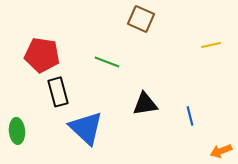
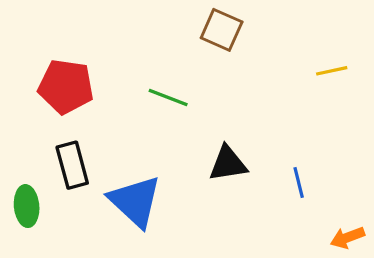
black rectangle: (58, 92) -> (72, 165), moved

